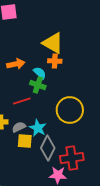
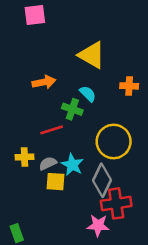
orange cross: (55, 61) -> (129, 86), moved
cyan semicircle: (40, 73) -> (88, 94), moved
gray diamond: (48, 148) -> (102, 180), moved

